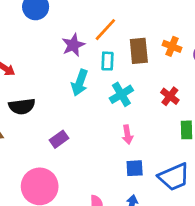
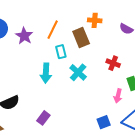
purple star: (73, 45) -> (24, 36), moved
orange cross: (172, 46) -> (95, 20), moved
pink arrow: (127, 135) -> (118, 96), moved, turned 40

